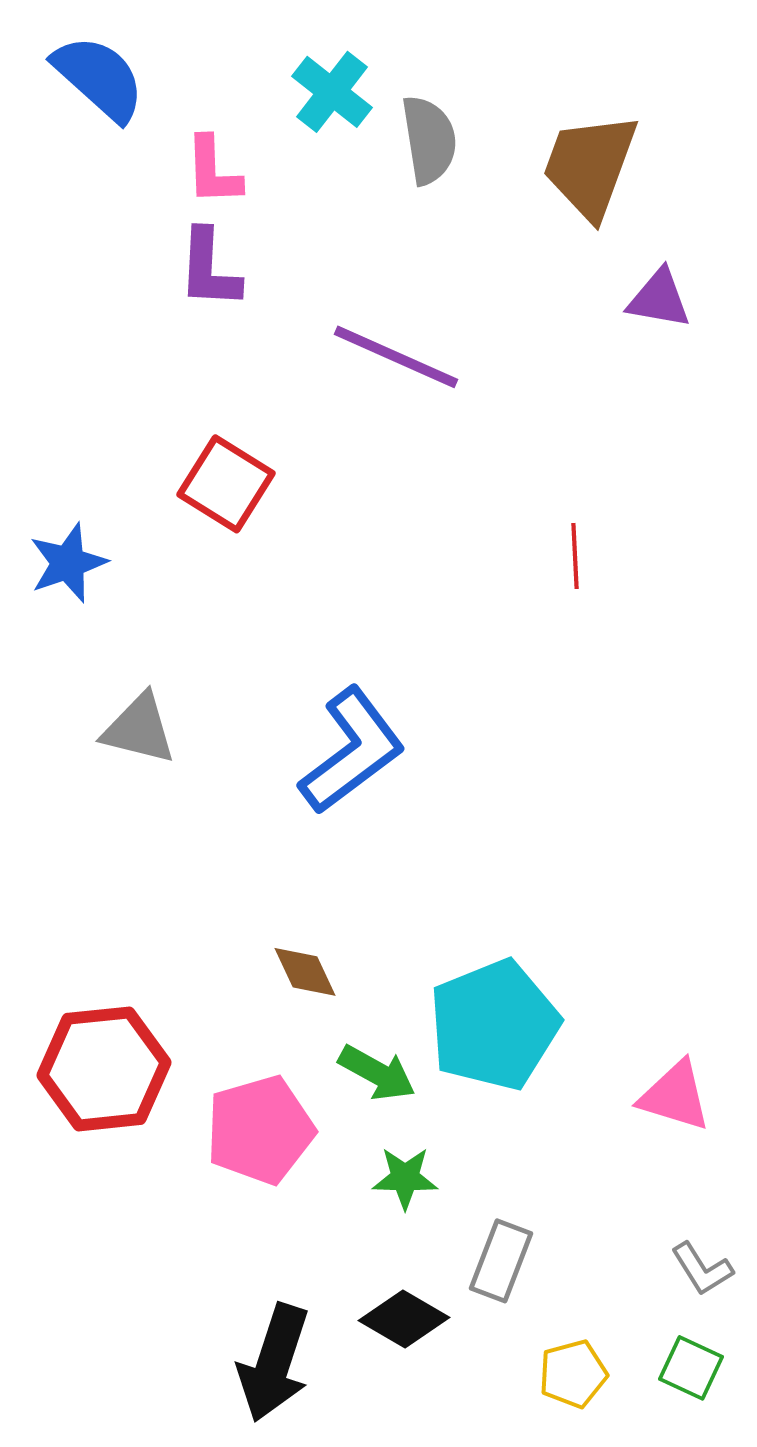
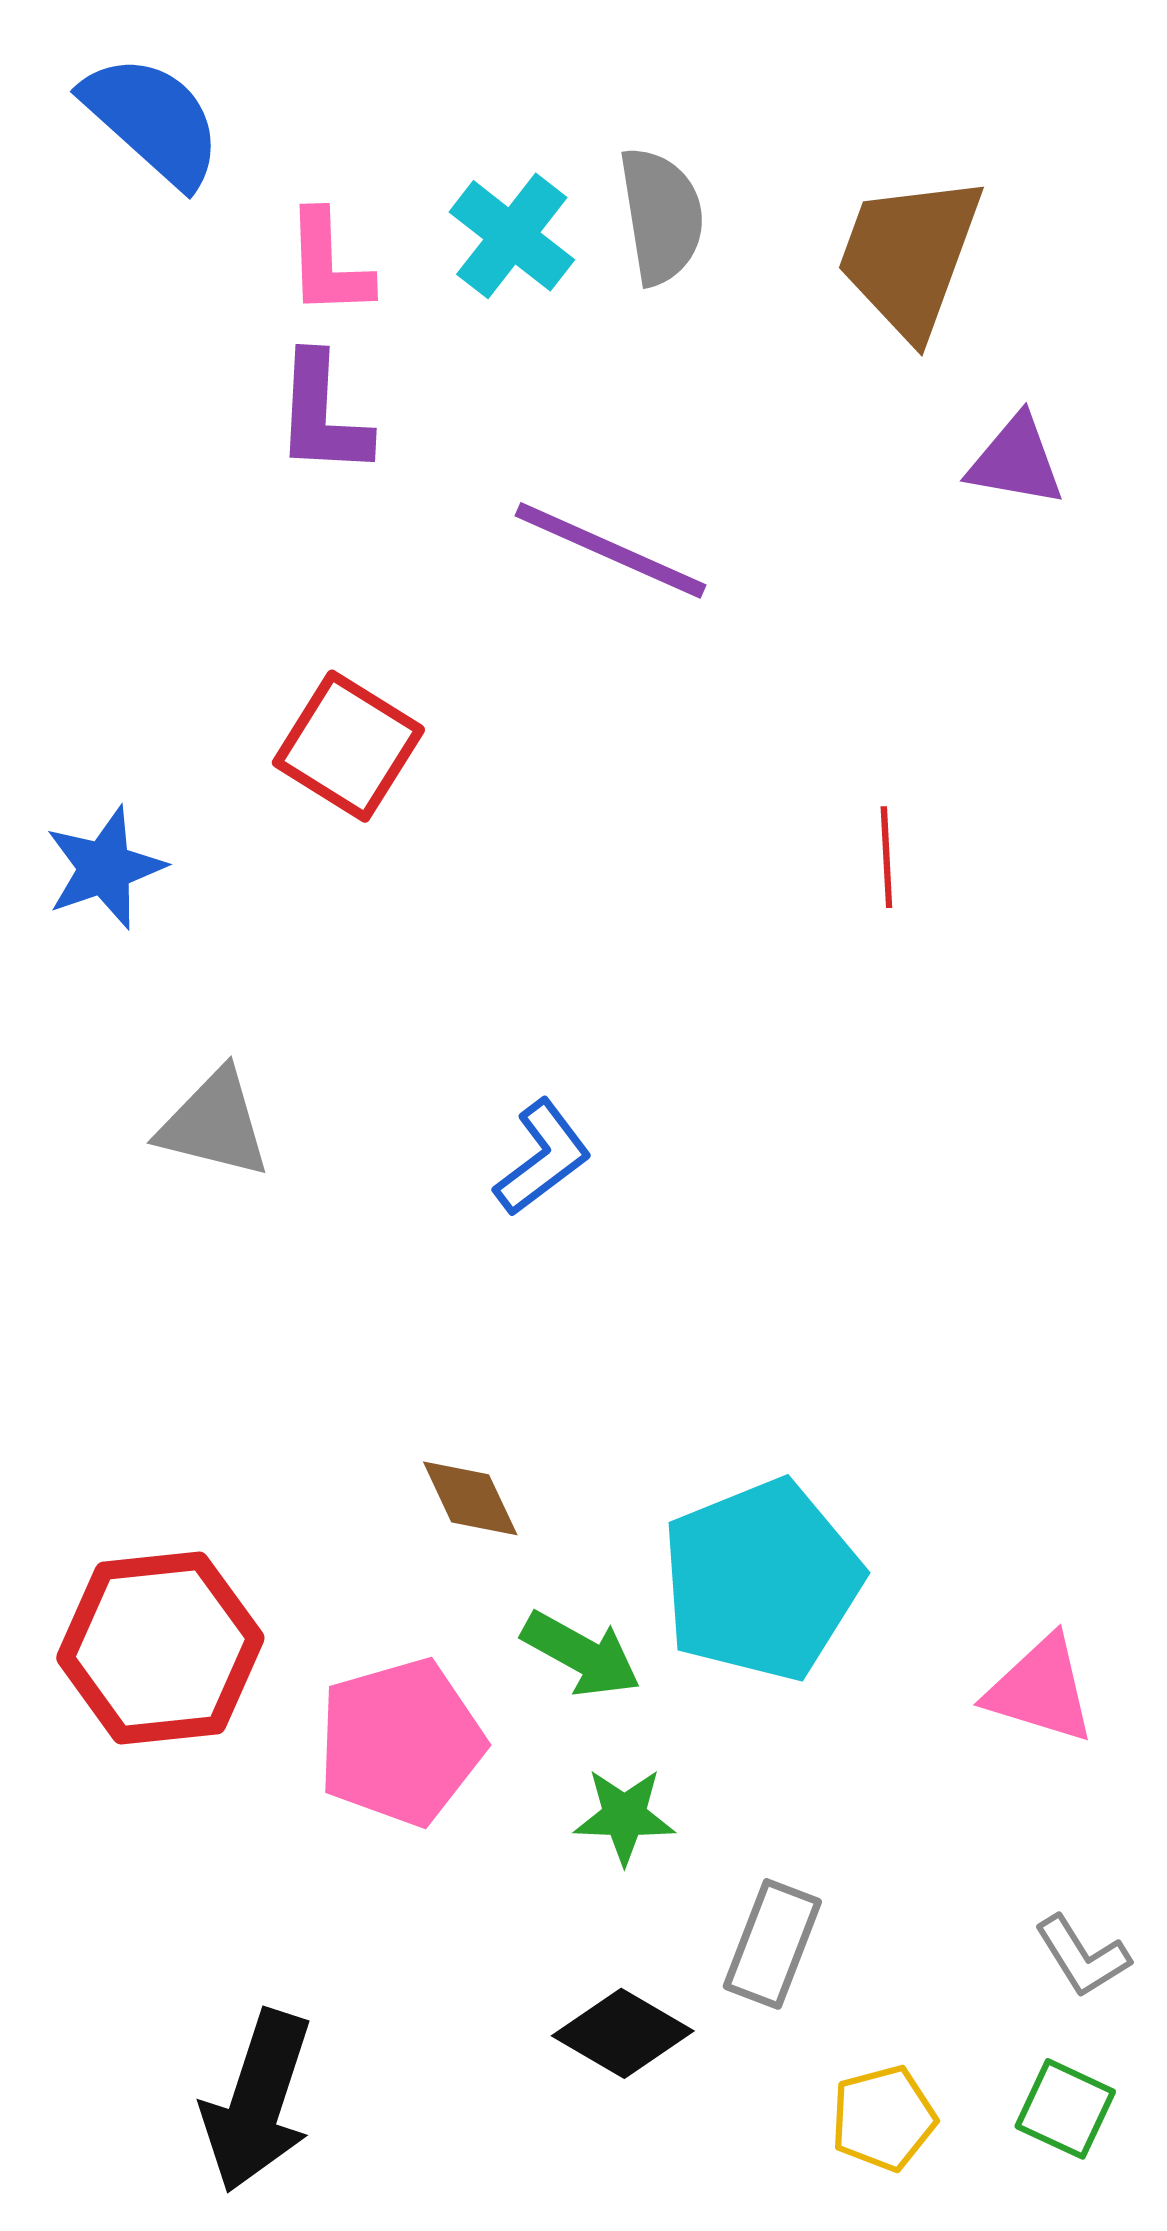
cyan cross: (332, 92) -> (512, 236), moved
blue L-shape: (352, 751) -> (543, 1158), size x0.6
black arrow: (274, 1363) -> (257, 2101), moved

